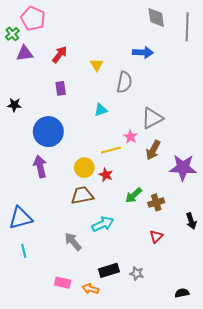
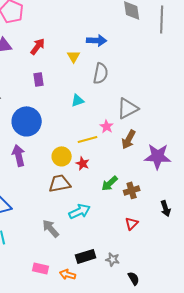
blue arrow: (143, 52) -> (97, 40), moved
black semicircle: (182, 293) -> (134, 278), moved, turned 72

